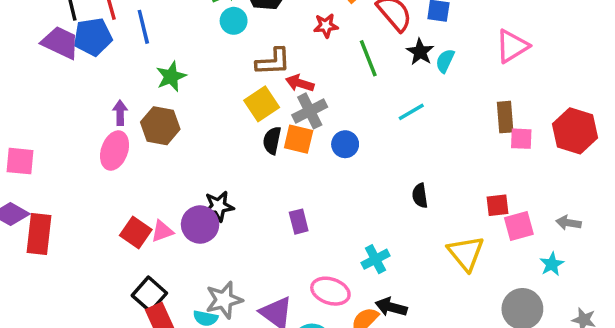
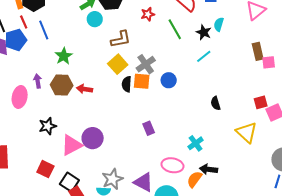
black star: (420, 52) -> (204, 32), moved
red arrow: (300, 83) -> (85, 89), moved
pink ellipse: (115, 151) -> (20, 97), moved
black star: (219, 206) -> (48, 126), moved
pink triangle: (162, 231) -> (72, 145), size x1.6
red square: (136, 233) -> (45, 169), moved

